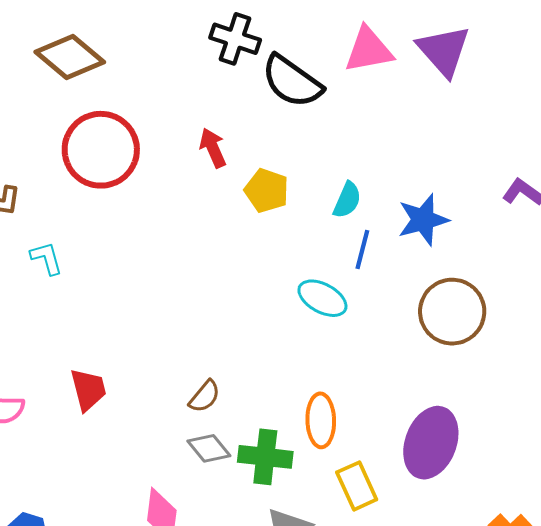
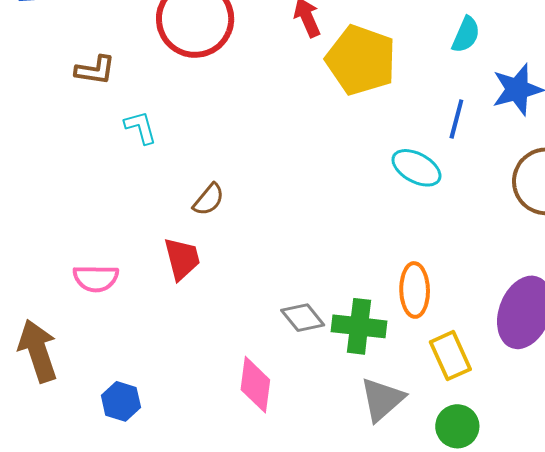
yellow pentagon: (267, 191) -> (361, 60), size x1.6
cyan semicircle: (347, 200) -> (466, 35), moved
brown semicircle: (205, 396) -> (209, 200), moved

